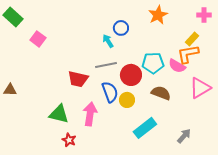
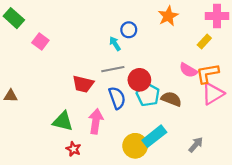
pink cross: (204, 15) -> (217, 16), size x1.5
orange L-shape: (188, 54) -> (208, 73), moved
cyan pentagon: (153, 63) -> (148, 95), moved, turned 30
yellow circle: (127, 100) -> (135, 146), moved, size x1.5

